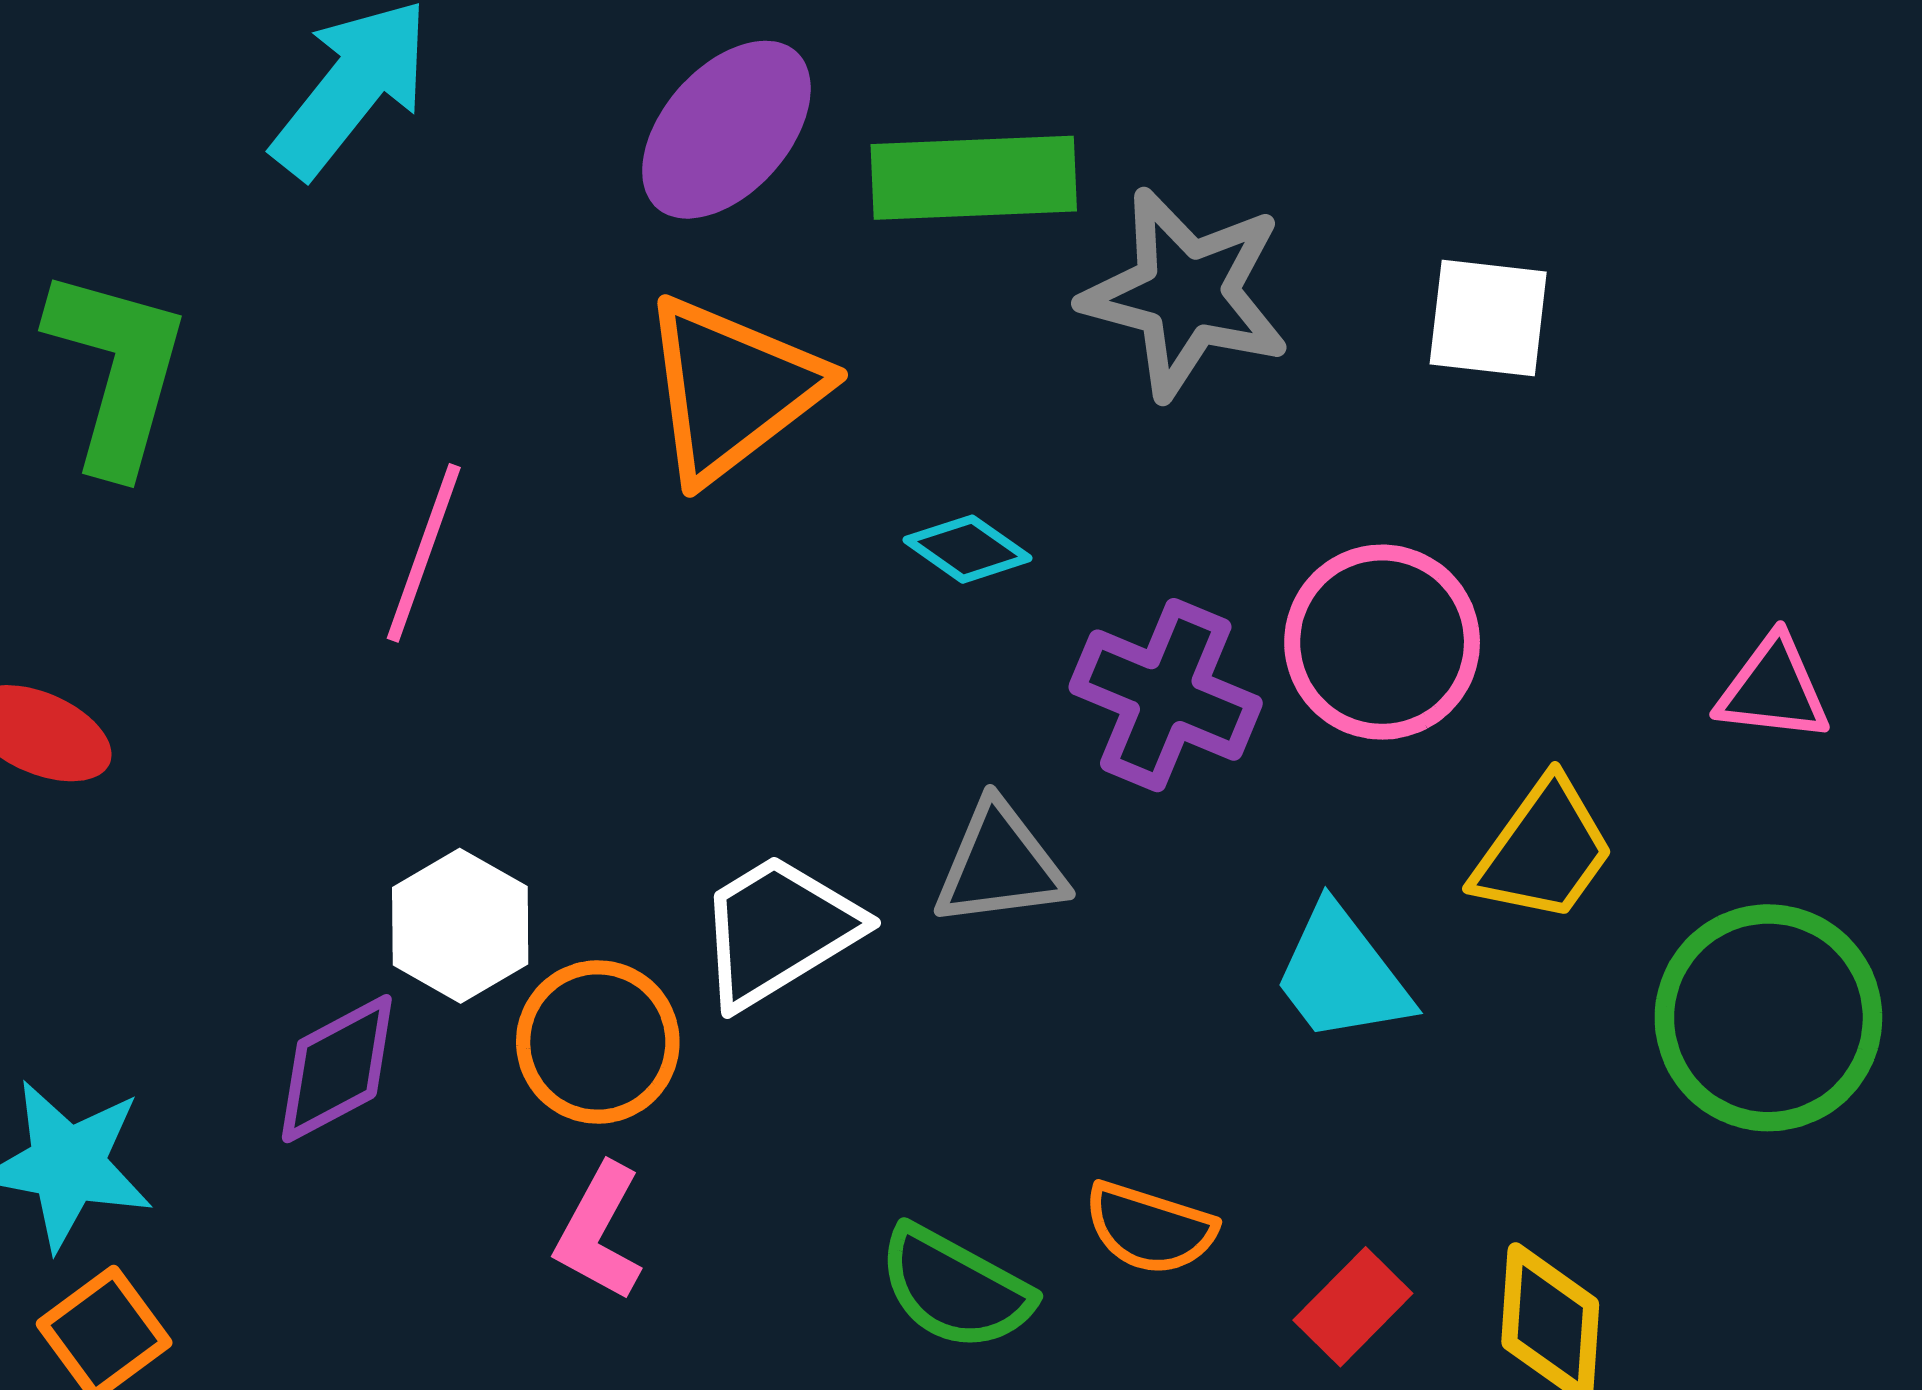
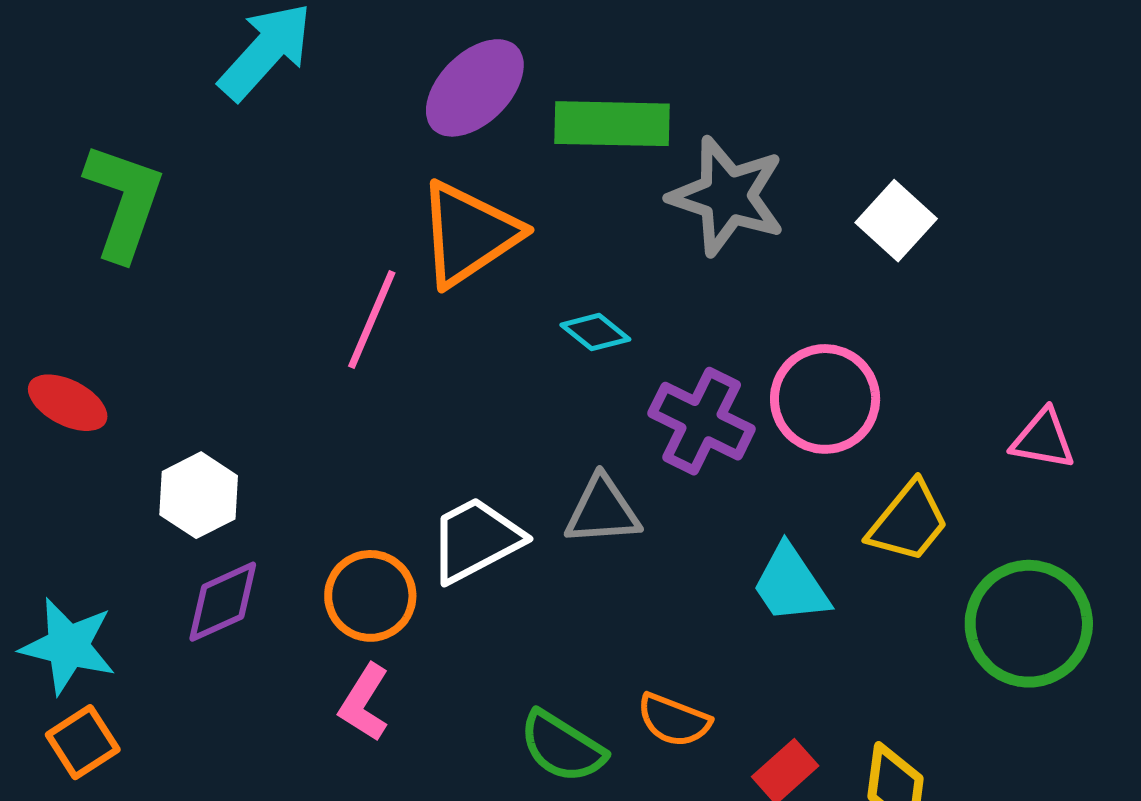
white square: (1488, 318) -> (896, 221), turned 32
pink line: (424, 553) -> (372, 320), moved
white hexagon: (460, 926) -> (199, 495), moved

